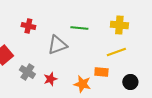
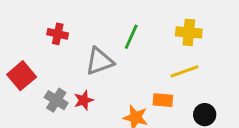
green line: (79, 28) -> (131, 37), turned -72
red star: (50, 79) -> (84, 100), moved

